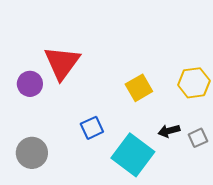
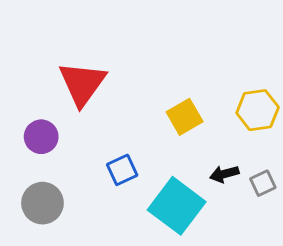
purple circle: (30, 84) -> (41, 137), moved

